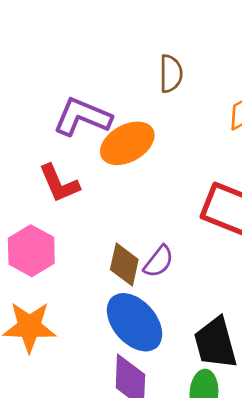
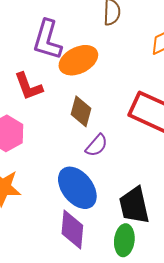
purple L-shape: (82, 117) -> (47, 40), turned -99
brown diamond: (124, 265) -> (81, 111), moved

